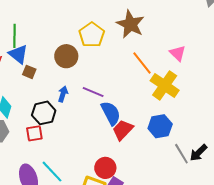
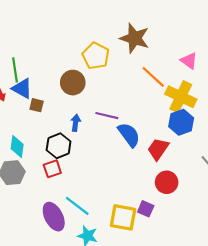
blue hexagon: (160, 126) -> (181, 122), moved
red trapezoid: (123, 130) -> (158, 149), moved
red circle: (105, 168) -> (167, 182), moved

